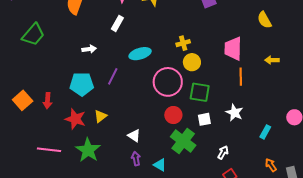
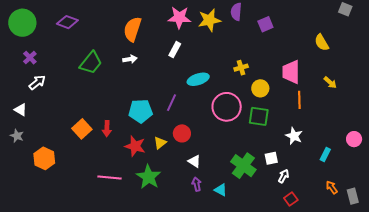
white arrow: (89, 49) -> (130, 59), moved
yellow arrow: (272, 60) -> (330, 82), turned -136
yellow circle: (192, 62) -> (260, 88), moved
red circle: (173, 115) -> (182, 133), moved
white square: (204, 119) -> (271, 158), moved

